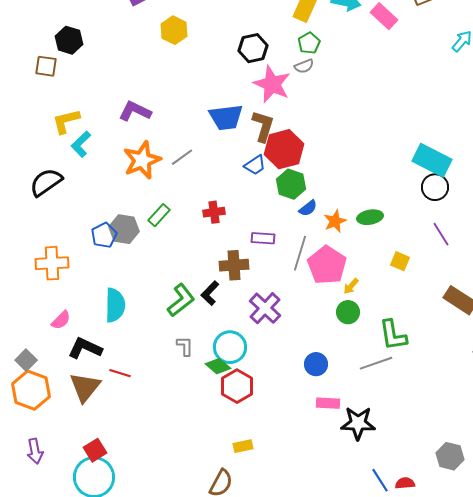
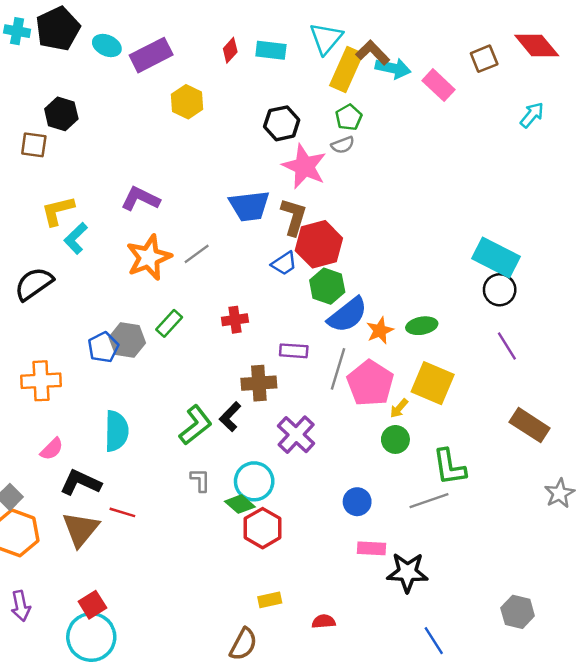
blue semicircle: (308, 208) -> (348, 315), size x1.8
yellow square: (400, 261) -> (433, 383), moved, size x1.8
red semicircle: (405, 483) -> (324, 621), moved

